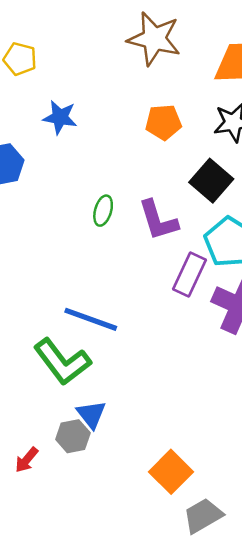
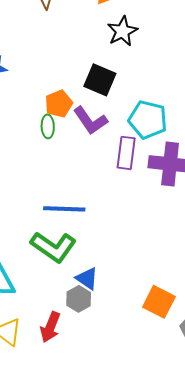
orange pentagon: (163, 122) -> (59, 104), moved
black square: (211, 181) -> (100, 80), moved
red arrow: (27, 460) -> (50, 327), size x1.4

